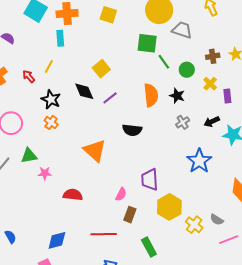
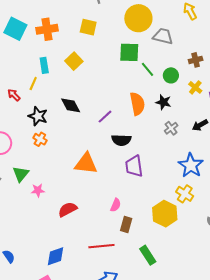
cyan rectangle: (60, 38) -> (44, 65), moved
yellow square: (101, 69) -> (74, 61), moved
purple line: (110, 98) -> (105, 117), moved
orange triangle: (95, 151) -> (86, 164), turned -30
green triangle: (29, 156) -> (21, 174), turned -36
purple trapezoid: (150, 180) -> (134, 166), moved
red semicircle: (73, 195) -> (68, 209), turned -30
yellow cross: (194, 225) -> (185, 194), moved

